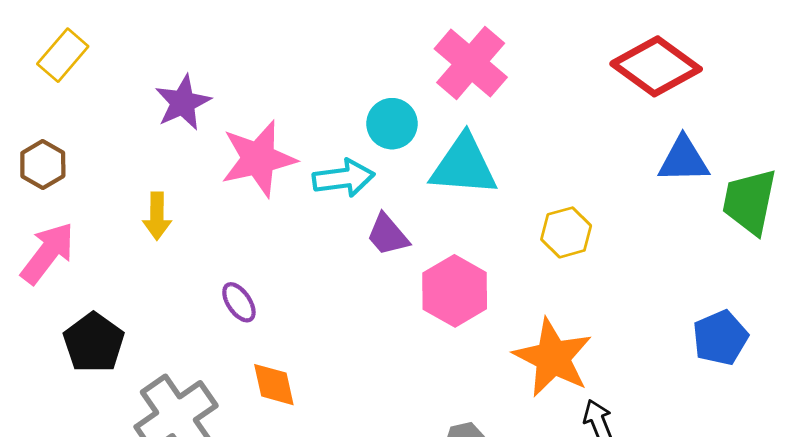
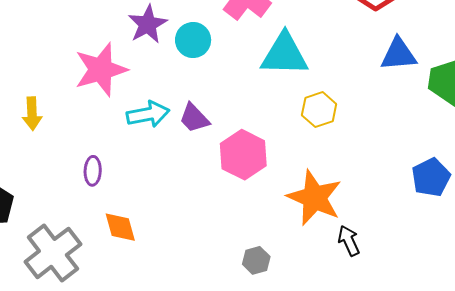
purple star: (183, 103) -> (148, 24), moved
cyan triangle: (464, 166) -> (284, 54), moved
cyan arrow: (343, 178) -> (148, 114), moved
purple ellipse: (239, 302) -> (93, 171), turned 40

